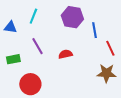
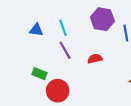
cyan line: (33, 16) -> (63, 28), moved, turned -42
green rectangle: (13, 59) -> (39, 74), moved, turned 32

